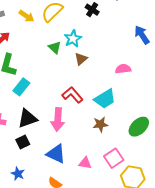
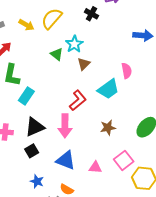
blue arrow: (142, 35) -> (143, 35), turned 132
pink semicircle: (123, 69) -> (127, 71), turned 91
red L-shape: (72, 95) -> (78, 100), turned 95
cyan trapezoid: (105, 99) -> (108, 89), moved
blue star: (18, 174) -> (37, 181), moved

